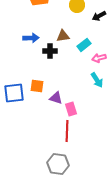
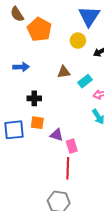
blue arrow: (31, 38) -> (21, 67), moved
black cross: (50, 51) -> (34, 98), moved

